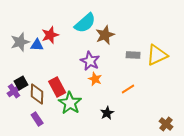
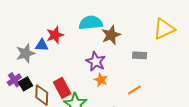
cyan semicircle: (85, 23) -> (91, 23), turned -145
gray star: (20, 42) -> (25, 53), moved
yellow triangle: (157, 55) -> (164, 29), moved
purple cross: (14, 91) -> (14, 80), moved

